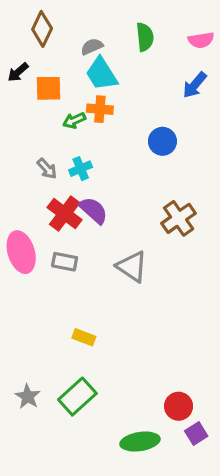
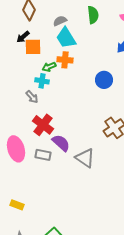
black arrow: (18, 72) -> (23, 37), moved
cyan cross: (81, 169) -> (42, 81), moved, turned 32
purple semicircle: (93, 210) -> (61, 143), moved
yellow rectangle: (84, 337) -> (17, 205), moved

